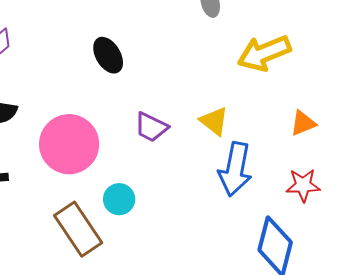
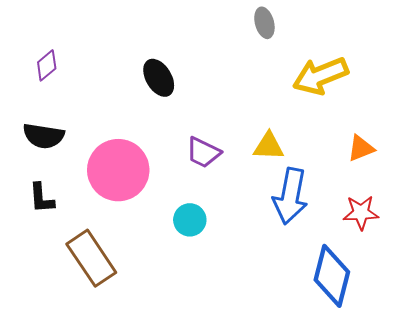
yellow triangle: (214, 121) -> (269, 146), turned -36
cyan circle: (119, 199) -> (190, 220), moved
brown rectangle: (78, 229) -> (91, 258), moved

